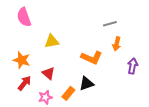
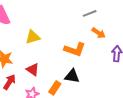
orange arrow: (117, 44) -> (99, 33), turned -64
black triangle: (86, 84) -> (72, 76), turned 35

